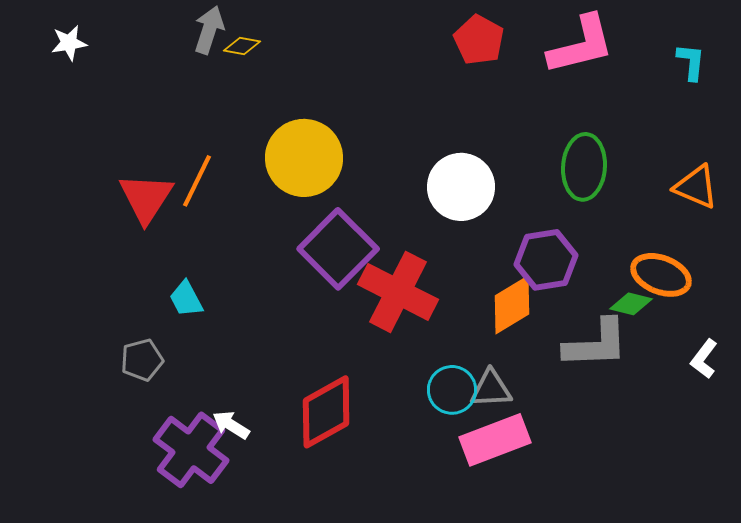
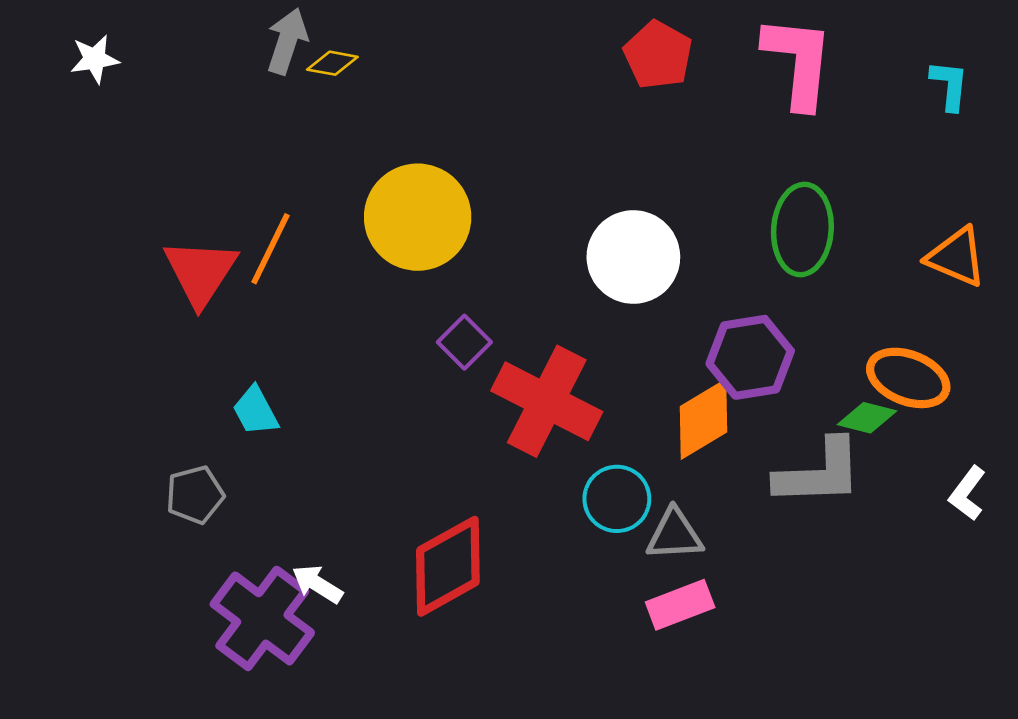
pink L-shape: (581, 45) -> (798, 62), turned -70
purple square: (338, 249) -> (464, 342), size x0.5
cyan circle: (452, 390) -> (617, 499), moved
pink rectangle: (495, 440) -> (680, 605), size x0.7

